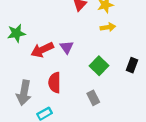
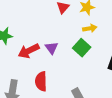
green square: (99, 66) -> (82, 48), moved

